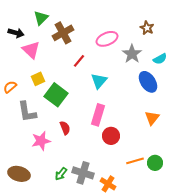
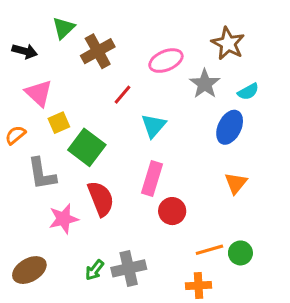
brown star: (147, 28) -> (228, 43), size x1.5
pink triangle: (31, 50) -> (39, 93), moved
blue ellipse: (148, 82) -> (230, 127), turned 60
red semicircle: (65, 128) -> (101, 199), size x1.6
gray cross: (83, 173) -> (129, 268), turned -30
brown ellipse: (19, 174) -> (29, 270), turned -45
orange cross: (108, 184) -> (199, 286), moved, turned -35

